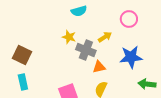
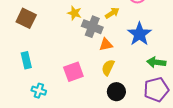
brown square: (22, 55) -> (26, 18), moved
blue star: (131, 57) -> (139, 34), turned -30

